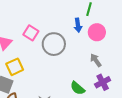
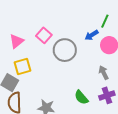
blue arrow: (78, 25) -> (92, 35), turned 56

